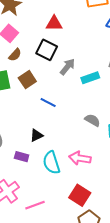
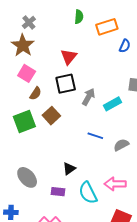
red triangle: (54, 23) -> (69, 57), turned -42
black square: (47, 50) -> (66, 84), turned -30
blue line: (48, 103) -> (95, 136), moved
gray semicircle: (92, 120) -> (121, 145), turned -49

